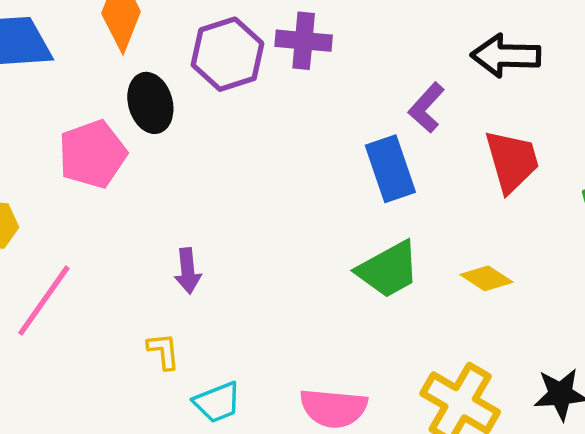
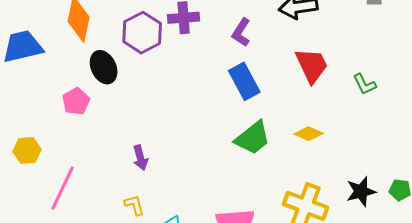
purple L-shape: (426, 108) -> (241, 32), moved
pink pentagon: (92, 154) -> (76, 101), size x0.7

